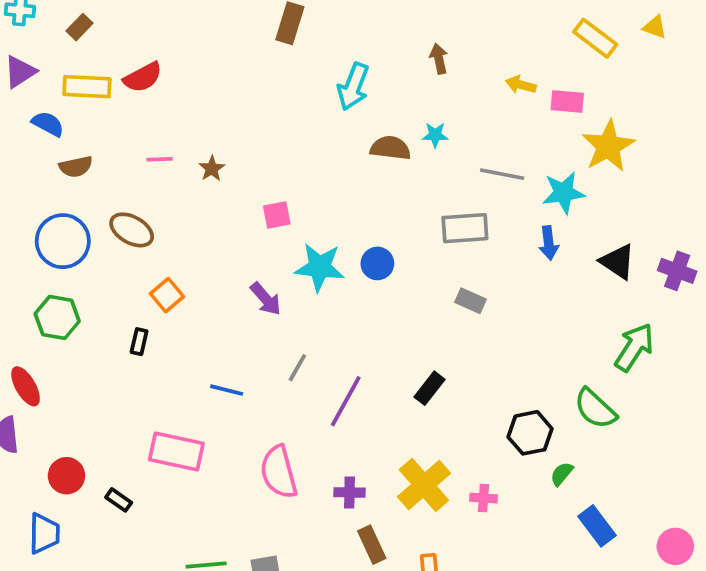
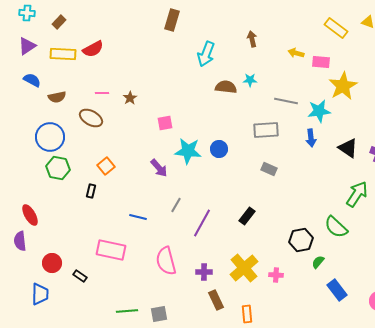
blue semicircle: (48, 124) -> (32, 80), moved
brown ellipse: (132, 230) -> (91, 118), moved
green hexagon: (57, 317) -> (58, 168), moved

